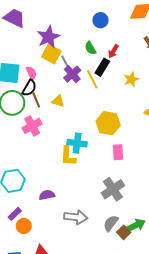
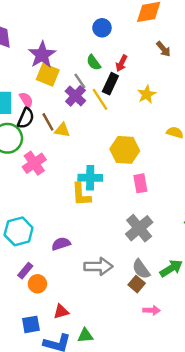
gray line: (65, 62) -> (80, 81), moved
brown line: (36, 100) -> (48, 122), moved
gray semicircle: (111, 223) -> (141, 269), turned -66
brown square: (124, 232) -> (137, 284), moved

